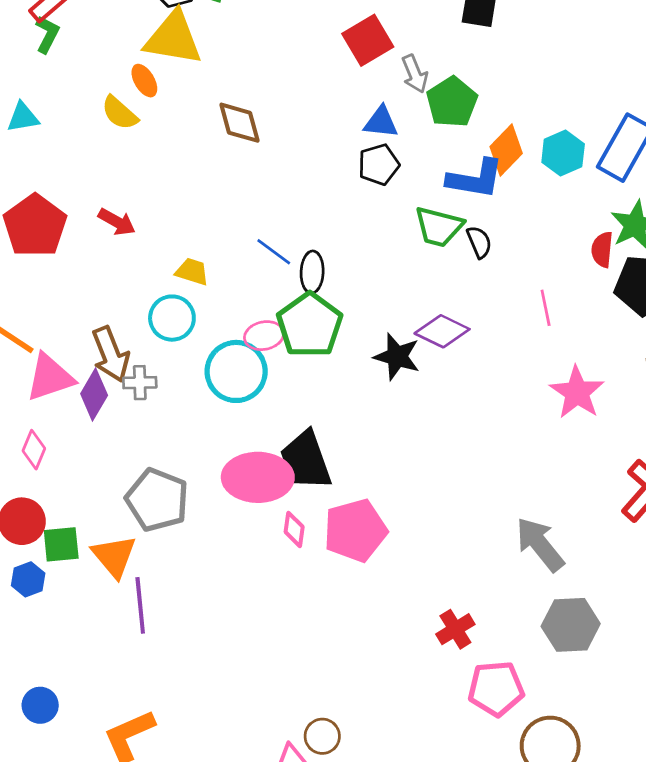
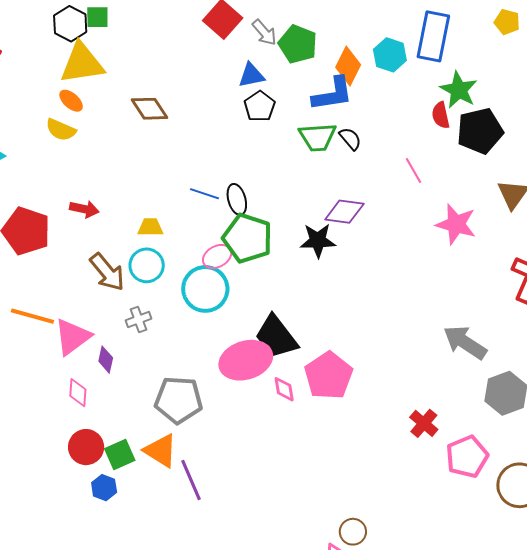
brown arrow: (111, 354) -> (107, 272), moved
purple diamond: (94, 395) -> (106, 360), moved, size x0.7

